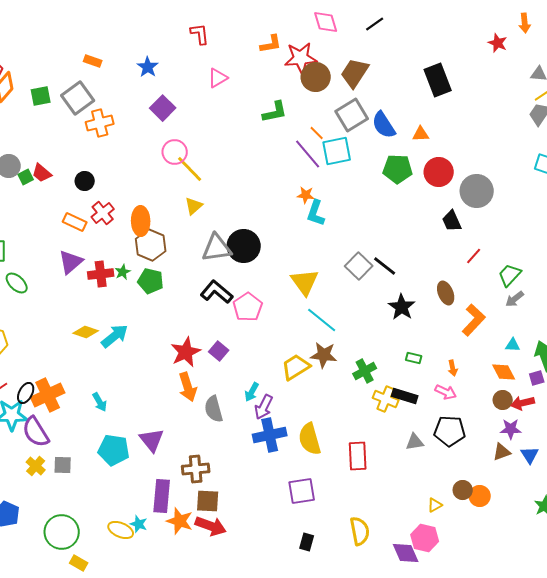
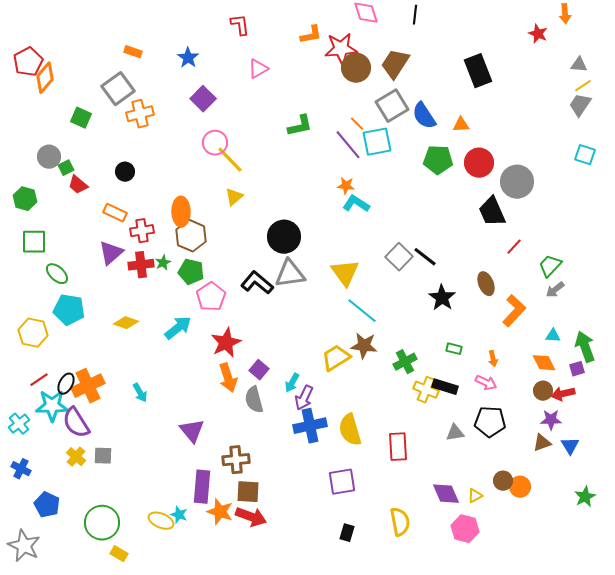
black line: (375, 24) -> (415, 15), turned -48
green square: (41, 96) -> (81, 118), moved, turned 35
green L-shape: (275, 112) -> (300, 126), moved
red trapezoid: (42, 173) -> (78, 185), moved
red cross: (103, 213) -> (142, 231), moved, turned 30
cyan L-shape: (316, 213) -> (356, 204), turned 104
black trapezoid: (452, 221) -> (492, 212), size x1.4
gray triangle: (217, 248) -> (290, 274), moved
pink pentagon: (248, 307) -> (211, 297), moved
cyan arrow: (115, 336) -> (178, 328), moved
purple square: (219, 351) -> (259, 370), moved
cyan pentagon: (114, 450) -> (69, 310), moved
purple diamond: (406, 553) -> (446, 494), moved

